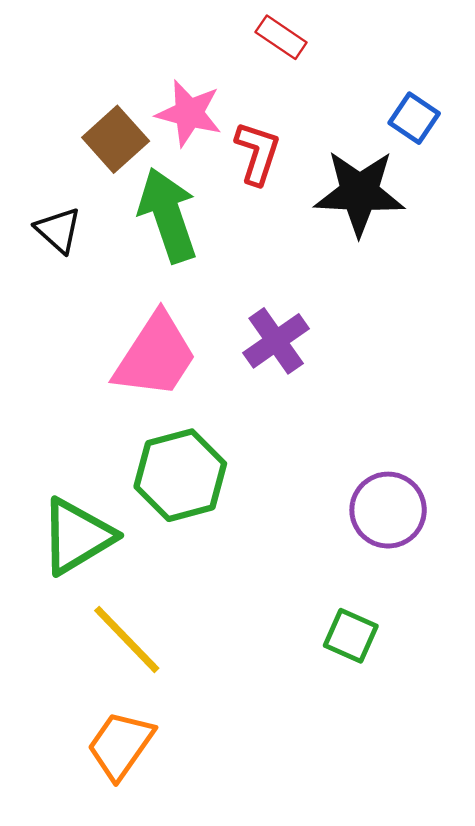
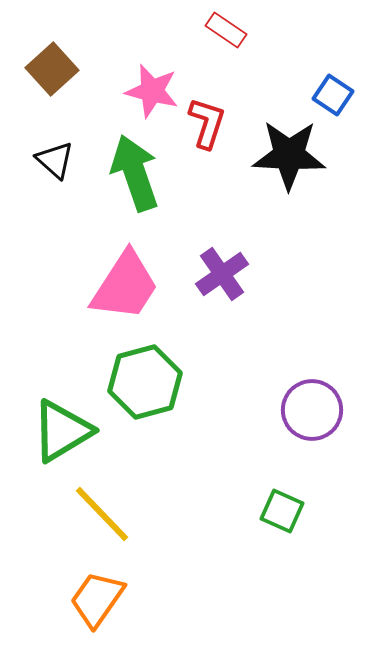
brown square: (116, 139) -> (52, 69), moved
black triangle: (58, 230) -> (55, 160), moved

